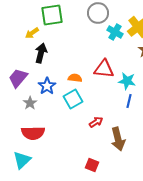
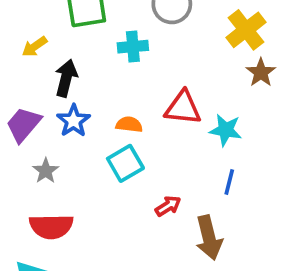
cyan cross: (115, 32) -> (133, 47), moved, turned -35
yellow arrow: (32, 33) -> (35, 47), moved
blue star: (47, 86) -> (74, 121), moved
blue line: (129, 101) -> (229, 182), moved

